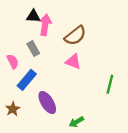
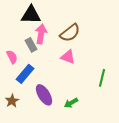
black triangle: (33, 16) -> (31, 15), size x1.5
pink arrow: (45, 25) -> (41, 34), moved
green arrow: (76, 122) -> (71, 103), moved

